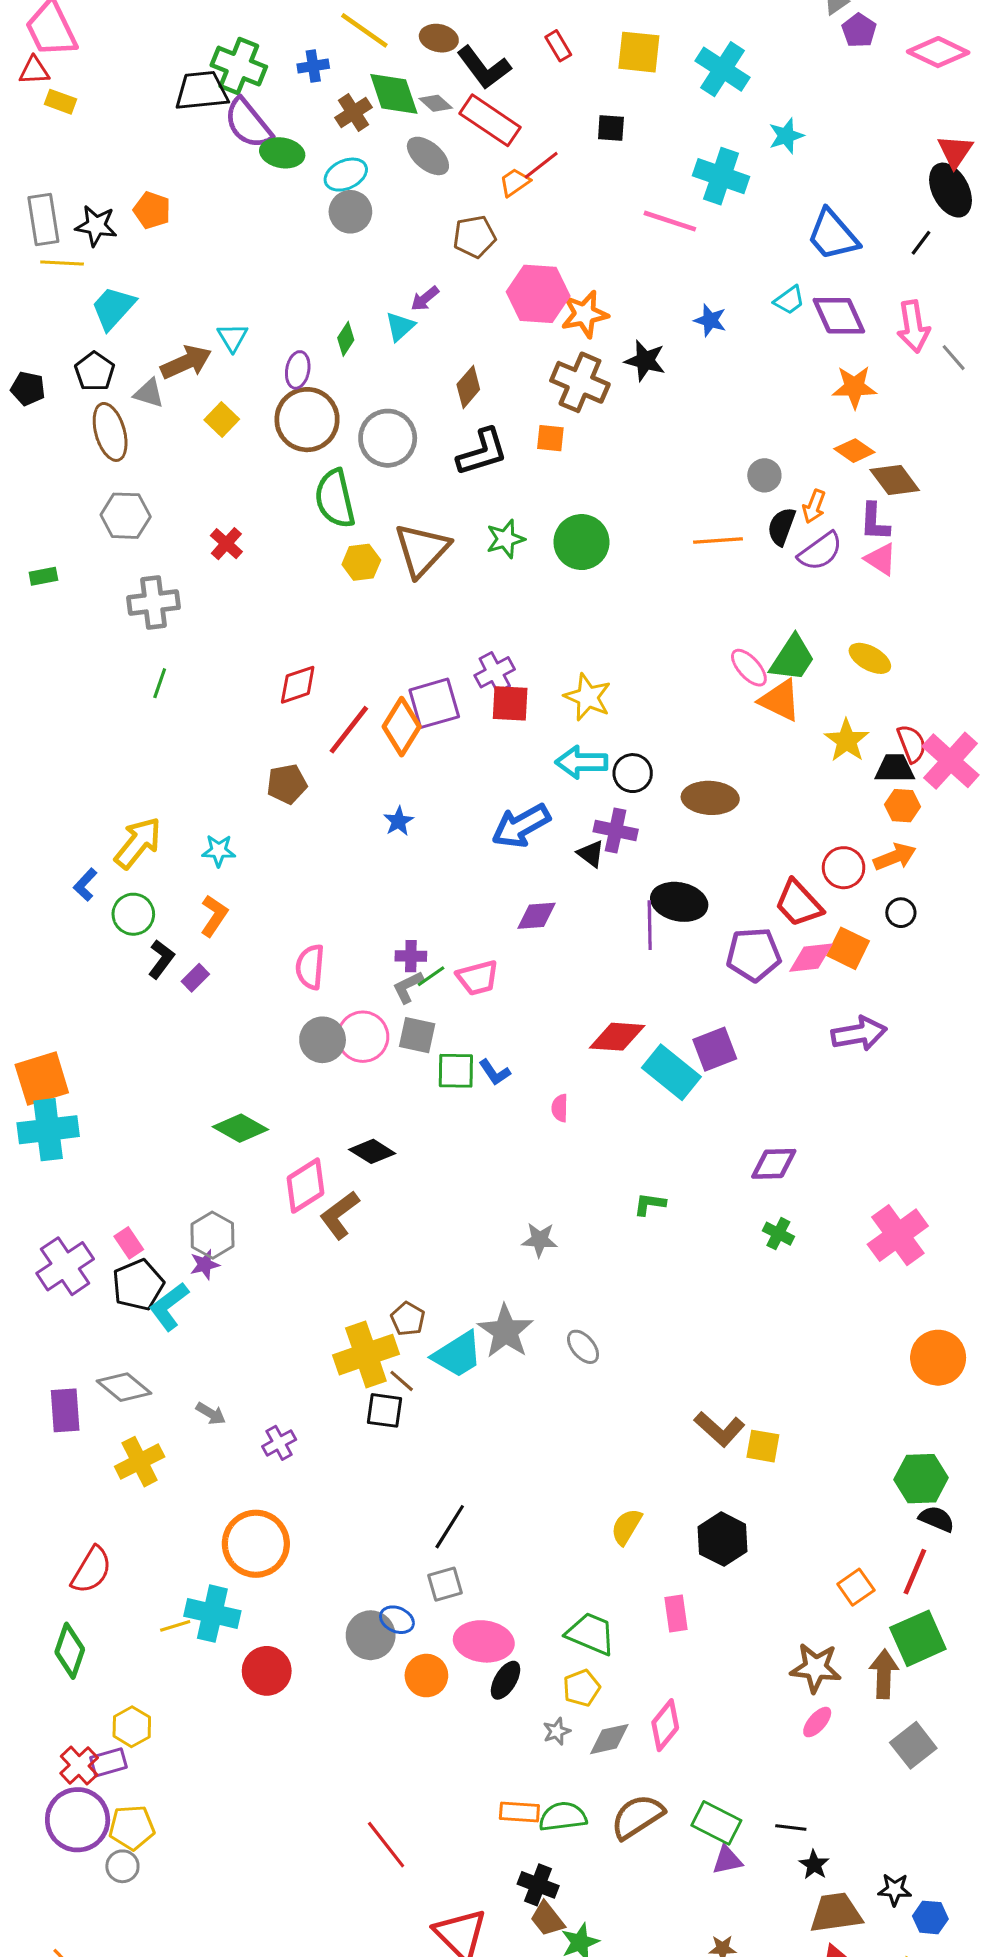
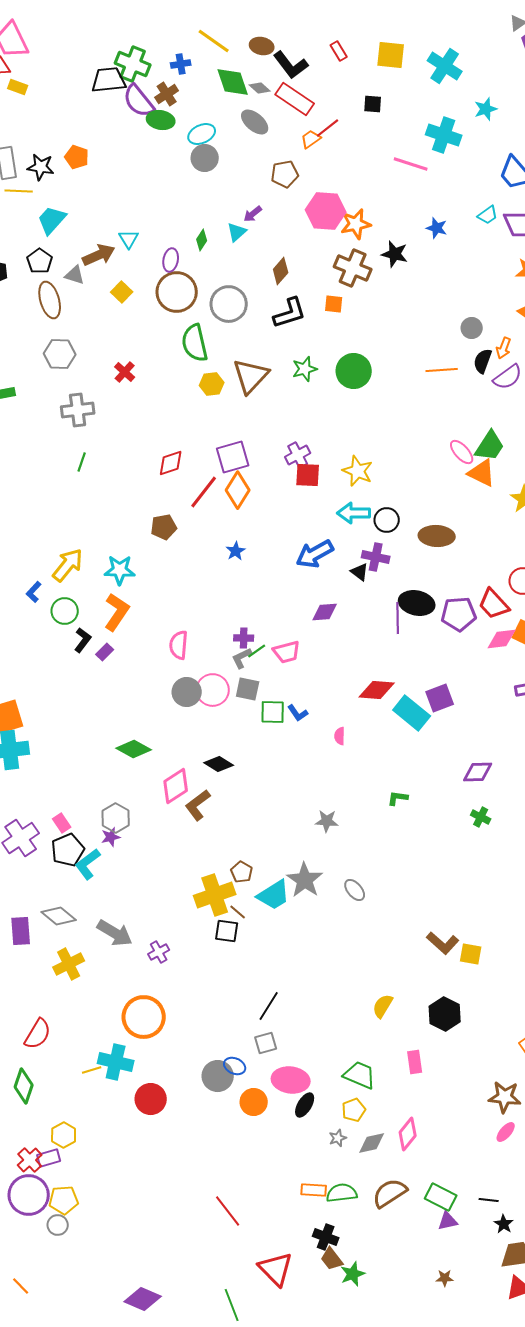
brown cross: (354, 113) -> (167, 94), moved
purple square: (434, 703) -> (233, 457), moved
cyan star: (219, 851) -> (120, 570), size x1.4
orange L-shape: (214, 916) -> (117, 612), size x1.4
purple pentagon: (754, 955) -> (459, 614), moved
gray arrow: (211, 1413) -> (115, 933), size x1.8

